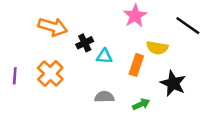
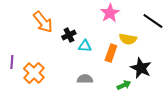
orange arrow: (53, 27) -> (43, 22), turned 35
orange cross: (50, 74) -> (34, 73), moved
green arrow: (141, 104) -> (124, 85), moved

